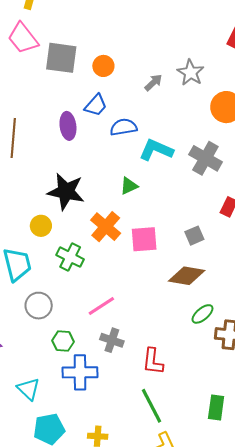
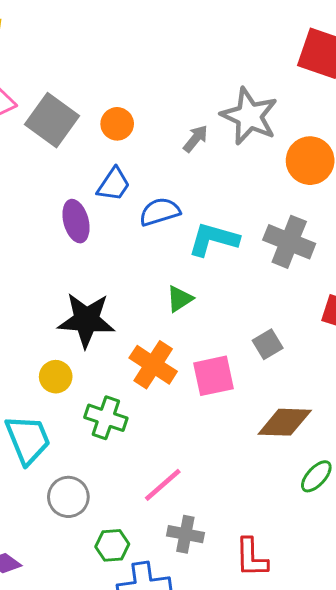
gray square: (61, 58) -> (52, 120), turned 36
gray star: (191, 73) -> (249, 116), size x1.4
gray square: (194, 236) -> (268, 344), moved

